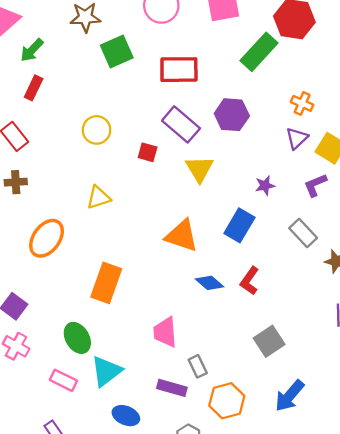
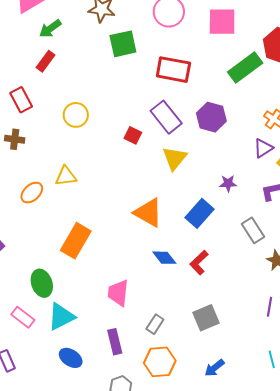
yellow circle: (97, 130) -> (76, 115), moved
yellow triangle: (98, 197) -> (66, 176), moved
orange ellipse: (47, 238) -> (32, 193), size x0.7
gray rectangle: (198, 366) -> (155, 324), moved, turned 48
purple rectangle: (172, 388) -> (115, 342), turned 50
blue arrow: (290, 396) -> (214, 368), size x0.7

